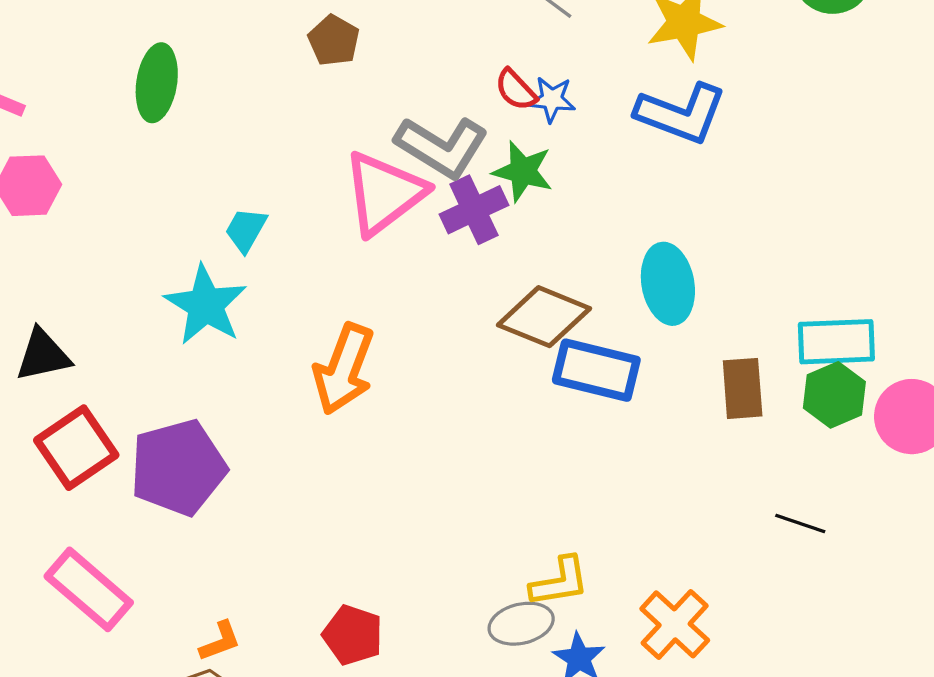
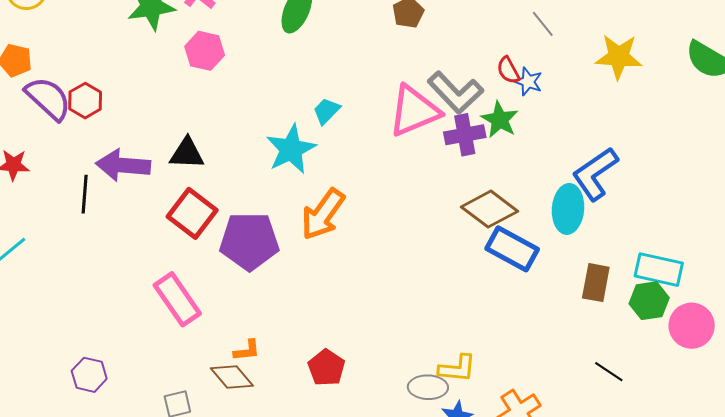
blue L-shape: (681, 114) -> (595, 174), moved, turned 110
orange arrow: (344, 369) -> (323, 214), moved
red square: (76, 448) -> (192, 213), turned -33

